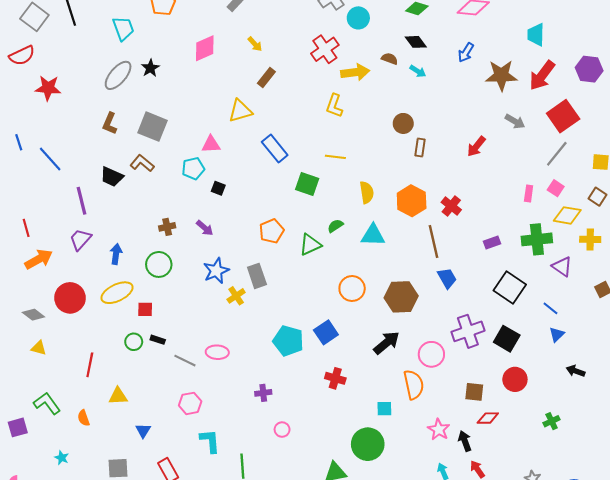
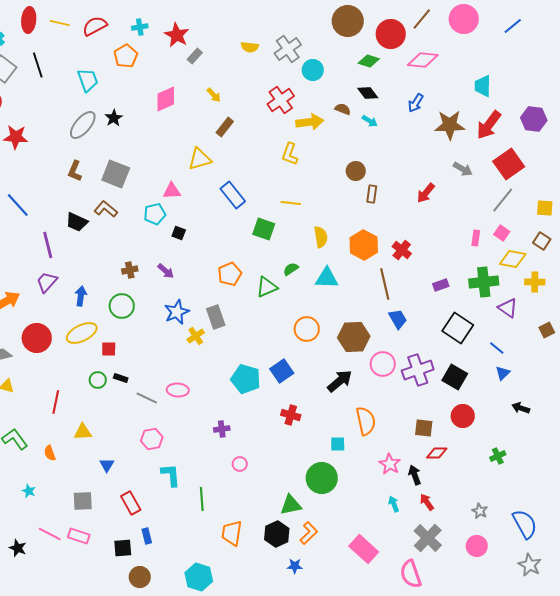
pink circle: (431, 354) -> (383, 364), moved

